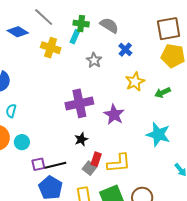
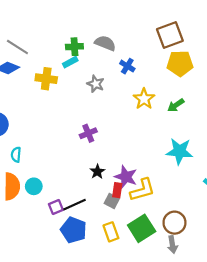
gray line: (44, 17) -> (17, 47), moved
cyan rectangle: (75, 37) -> (70, 62), turned 48
purple cross: (79, 103) -> (88, 133), size x0.6
purple star: (114, 115) -> (126, 177), moved

